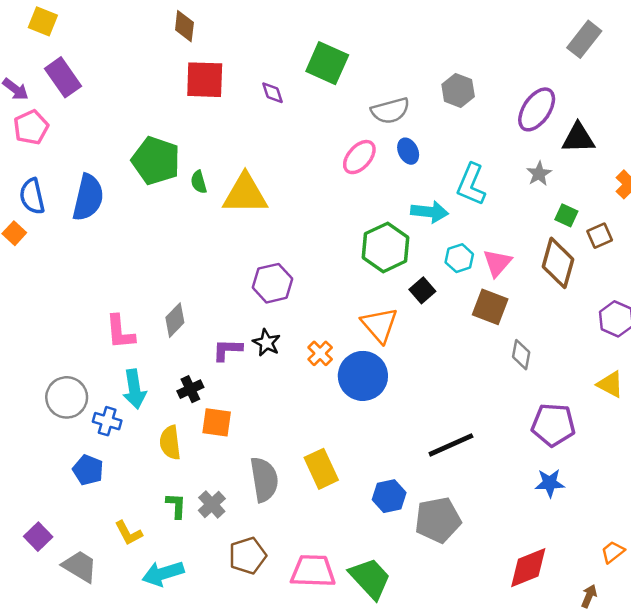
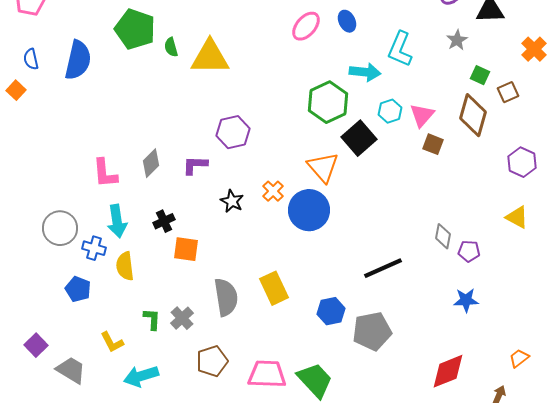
blue semicircle: (32, 196) -> (31, 59), size x0.7
black square: (422, 290) -> (359, 138), size x1.6
brown square: (490, 307) -> (433, 144), moved, size x0.7
black star: (267, 343) -> (232, 201), moved
purple L-shape: (227, 350) -> (195, 165), moved
gray diamond: (521, 355) -> (443, 236), moved
purple pentagon: (553, 425) -> (469, 251), size x0.6
yellow semicircle: (170, 443) -> (125, 266), moved

